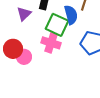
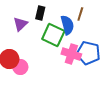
pink cross: (51, 43) -> (71, 54), moved

